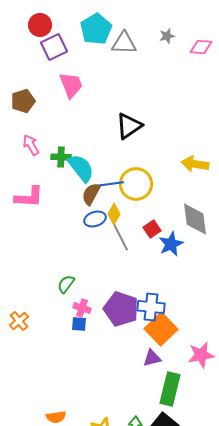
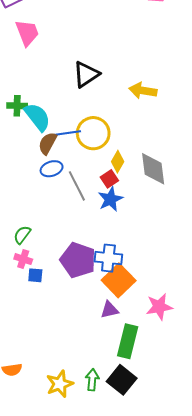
yellow arrow: (195, 164) -> (143, 91), moved
yellow diamond: (114, 214) -> (118, 162), moved
blue star: (171, 244) -> (110, 199), moved
pink cross: (82, 308) -> (23, 259), moved

